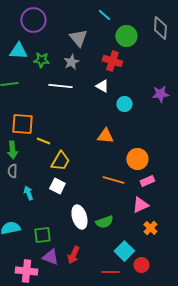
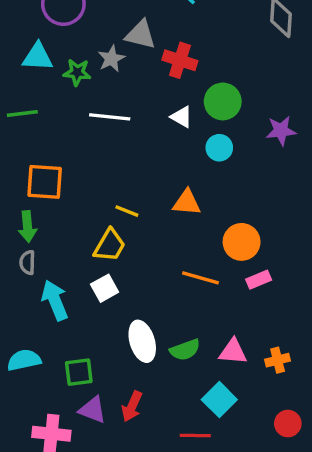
green circle: (126, 36) -> (223, 101), moved
gray triangle: (78, 38) -> (140, 35), turned -36
red cross: (112, 61) -> (180, 60), moved
gray star: (71, 62) -> (111, 59), moved
yellow line: (43, 141) -> (127, 211), moved
white square: (57, 186) -> (105, 288), turned 35
cyan arrow: (28, 193) -> (55, 300), size x1.6
pink triangle: (140, 205) -> (233, 352), moved, turned 30
orange cross: (150, 228) -> (278, 360), moved, turned 32
red circle: (141, 265) -> (288, 424), moved

